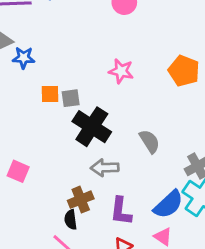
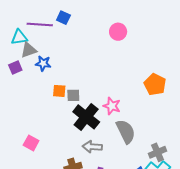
pink star: (121, 71) -> (112, 106), moved
gray semicircle: (150, 141) -> (126, 131), size x1.4

